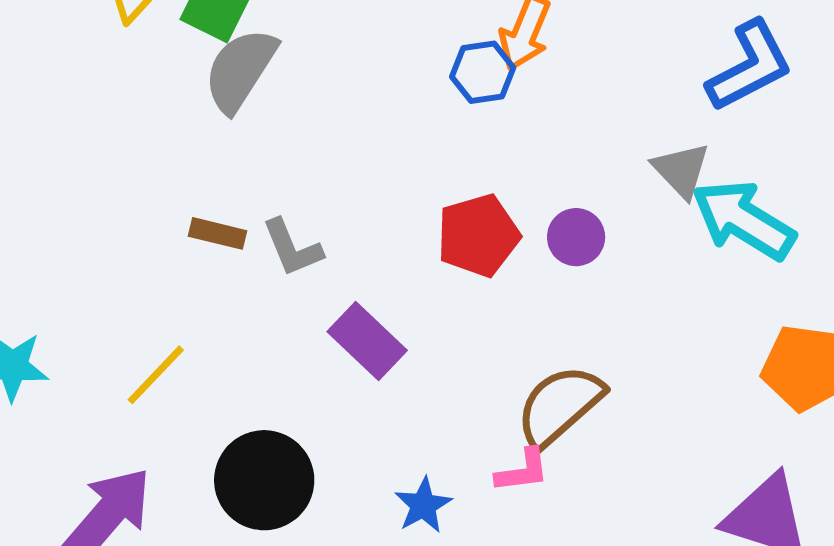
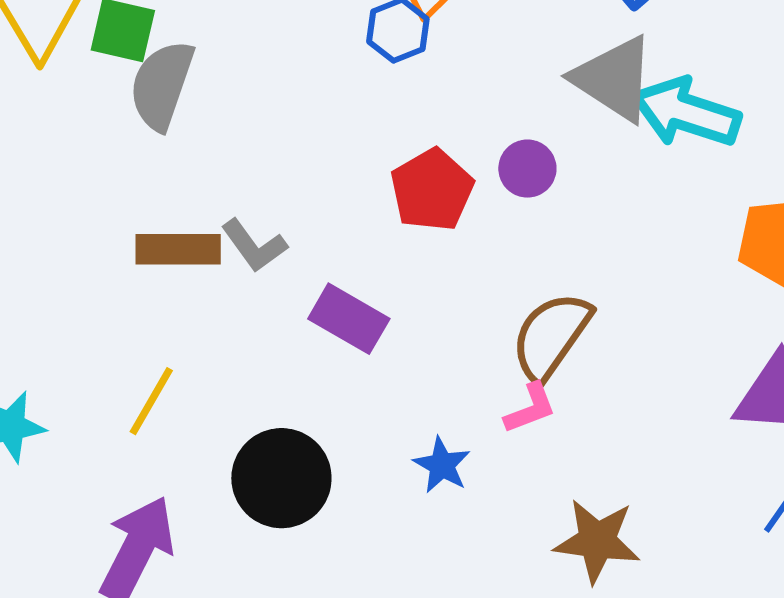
gray triangle: (681, 170) -> (614, 79), size x1.5
brown rectangle: (218, 233) -> (178, 249), size x1.5

